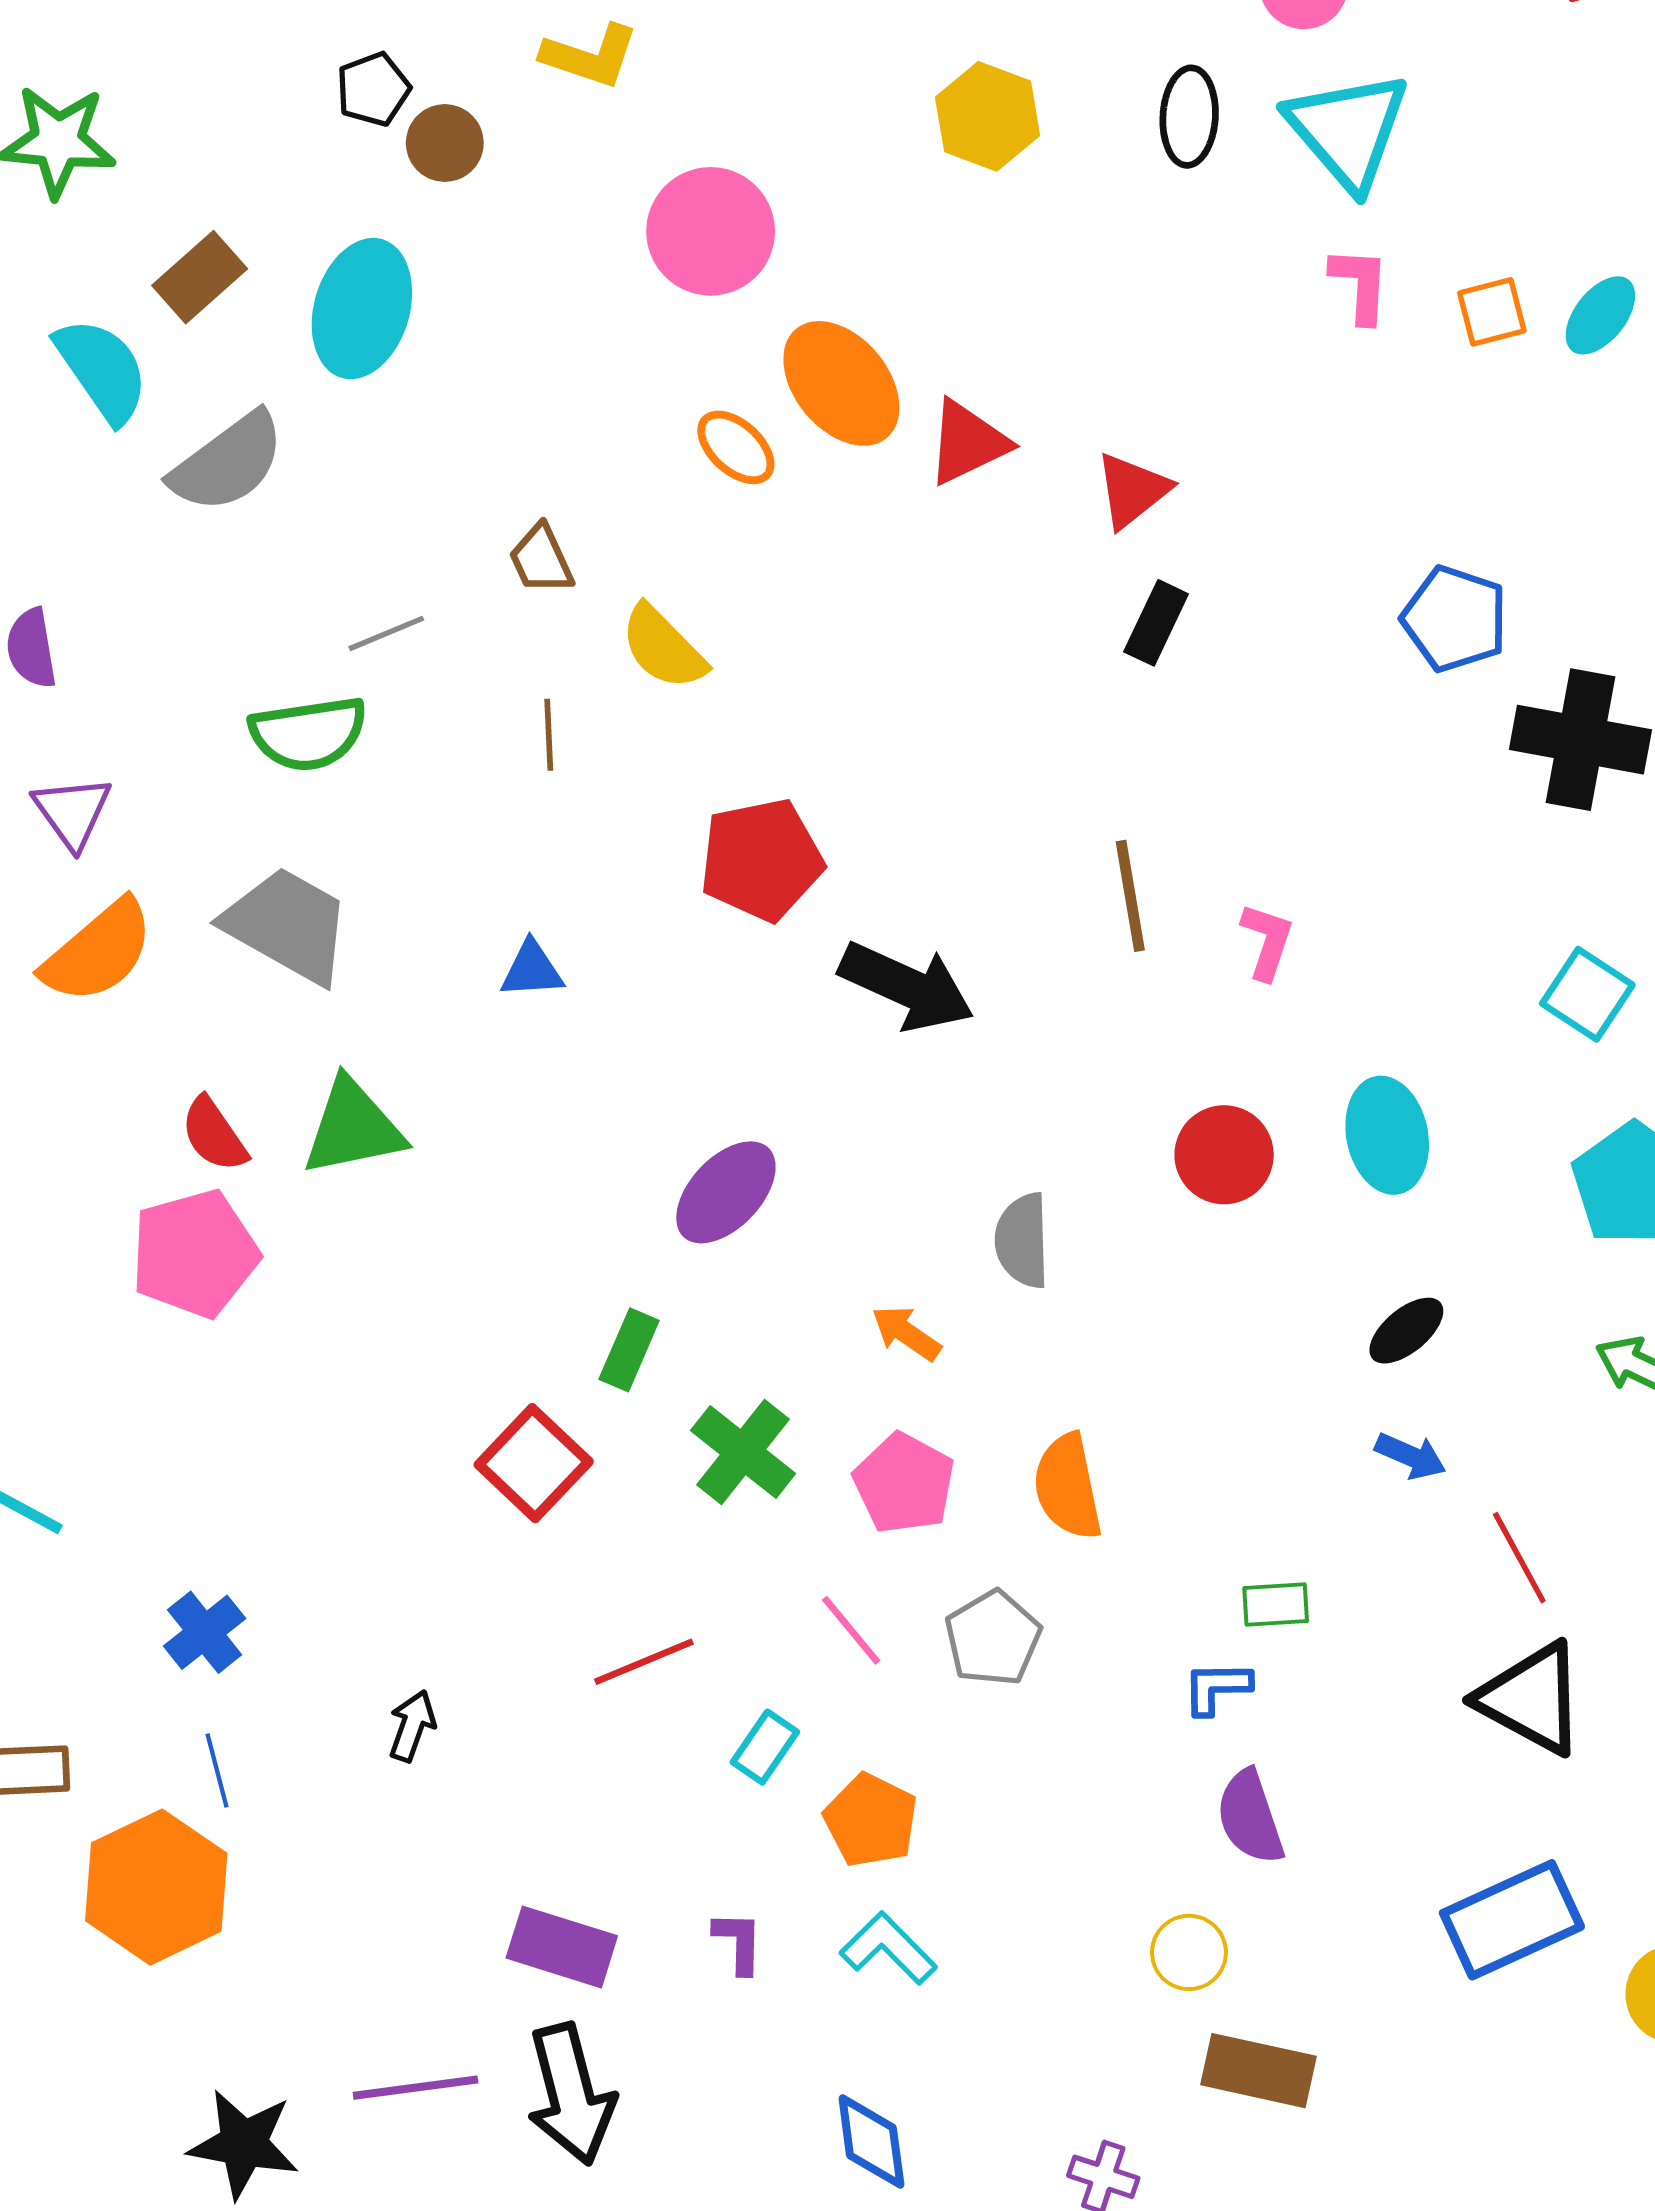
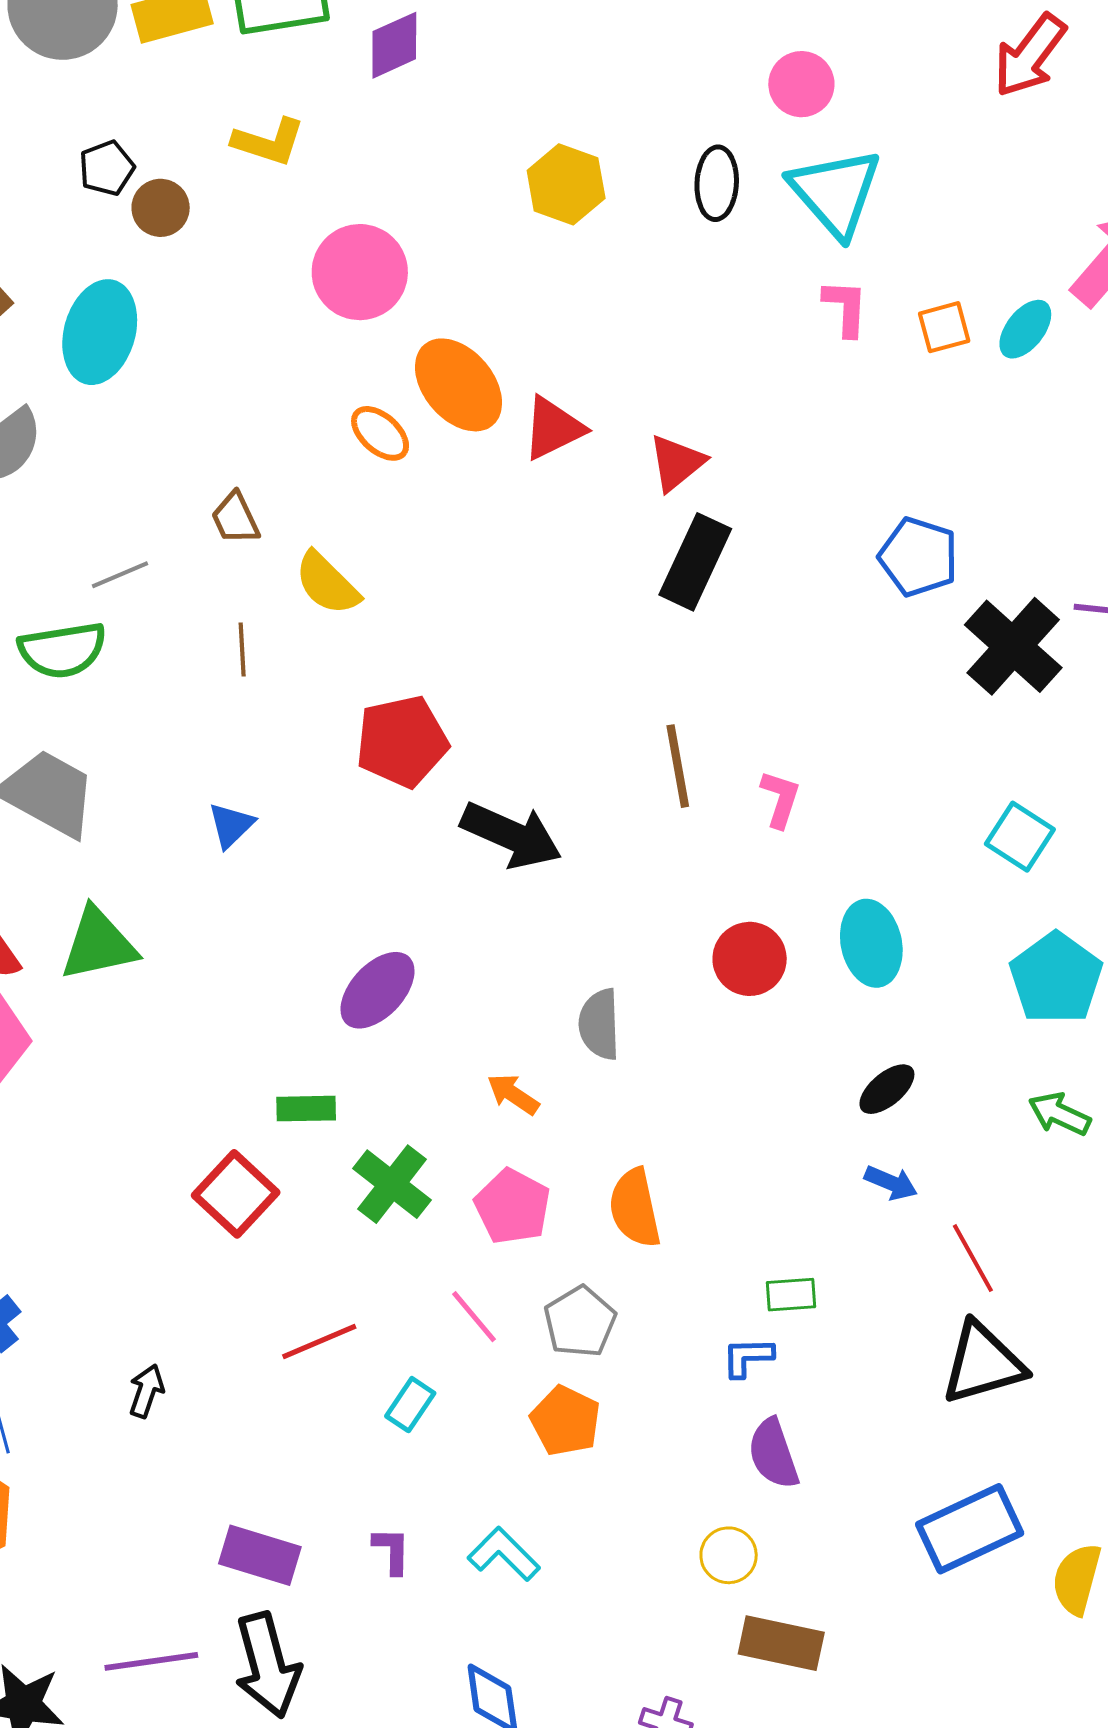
black rectangle: (1156, 623) -> (695, 562), size x1.5
black cross: (1580, 740) -> (1013, 646), turned 32
blue triangle: (532, 970) -> (231, 825), turned -40
green rectangle: (629, 1350) -> (306, 1109), turned 66
black triangle: (1531, 1699) -> (983, 1363), turned -44
orange pentagon: (871, 1820) -> (565, 1421), moved

